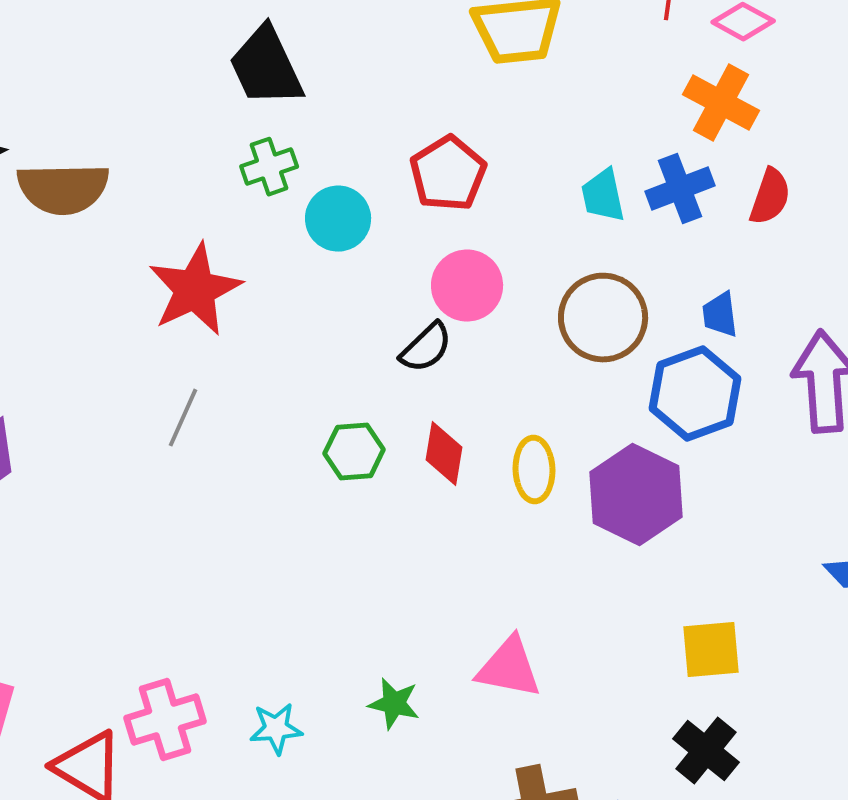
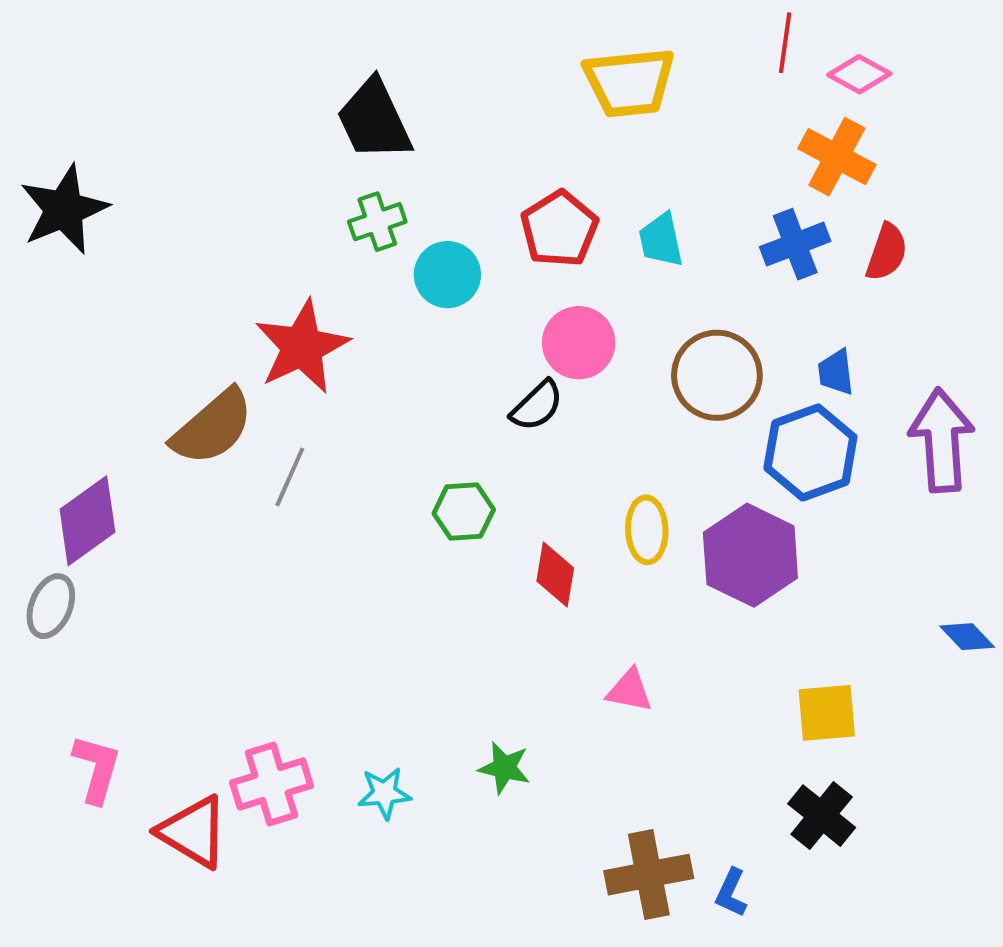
brown semicircle: (63, 189) -> (213, 427), moved, turned -40
cyan trapezoid: (603, 196) -> (661, 240), moved
red diamond: (444, 454) -> (555, 575), moved
pink triangle: (509, 668) -> (629, 690), moved, size x0.7

